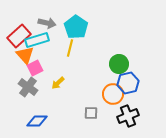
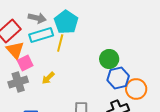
cyan rectangle: (37, 40) -> (41, 35), moved
gray cross: (28, 87) -> (18, 82), turned 36
orange circle: (113, 94) -> (136, 89), moved

